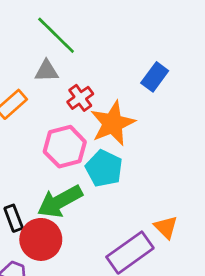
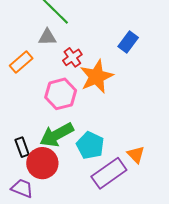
cyan pentagon: (104, 168) -> (90, 145), moved

